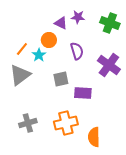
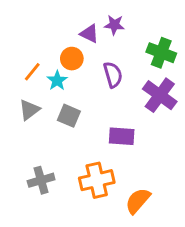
green cross: (110, 23) -> (161, 53), moved
gray triangle: (20, 75) -> (29, 110), size x0.7
gray square: (61, 79) -> (69, 116), moved, turned 35
orange semicircle: (94, 137) -> (138, 201), turned 42

